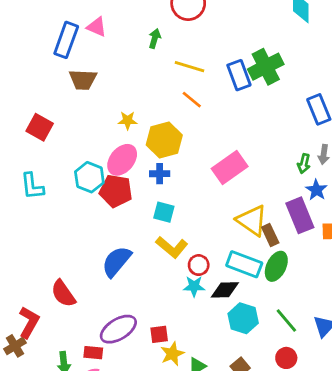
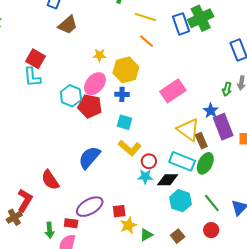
brown trapezoid: (83, 80) -> (68, 25), turned -45
cyan L-shape: (32, 186) -> (32, 77), moved
blue star: (316, 190) -> (211, 111), moved

